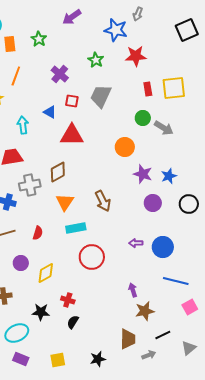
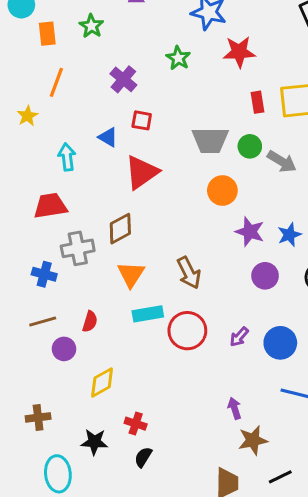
gray trapezoid: (101, 96) -> (210, 140), moved, turned -115
red triangle: (72, 135) -> (142, 172), turned -35
purple arrow: (136, 243) -> (239, 337), turned -48
red circle: (92, 257) -> (187, 331), moved
purple circle: (21, 263) -> (64, 349), moved
cyan ellipse: (17, 333) -> (58, 474), turned -70

